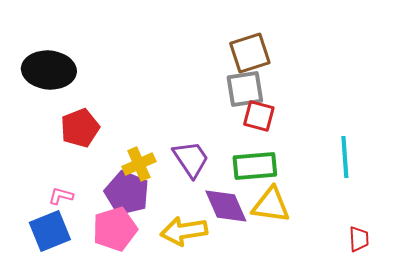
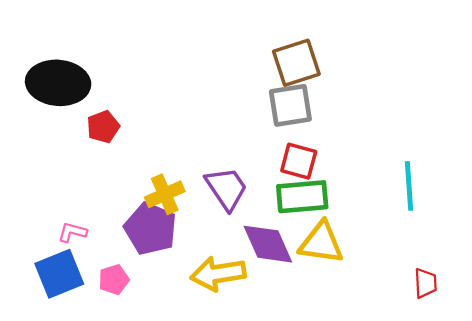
red square: (259, 116) -> (299, 161), moved
red pentagon: (80, 128) -> (103, 127), moved, size x0.7
pink pentagon: (115, 229) -> (114, 280), moved, size x0.6

